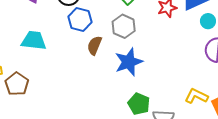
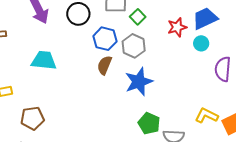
blue hexagon: (80, 19) -> (105, 39), moved
cyan circle: (208, 21) -> (201, 43), moved
brown pentagon: (17, 84) -> (32, 118), moved, turned 30

